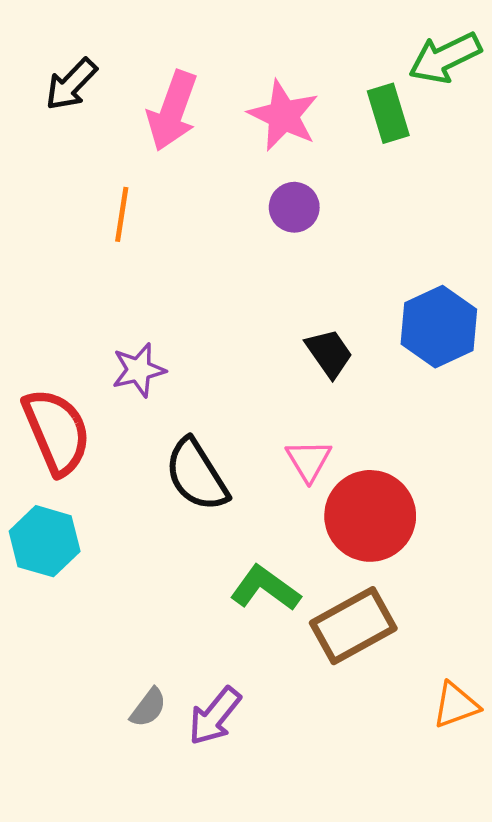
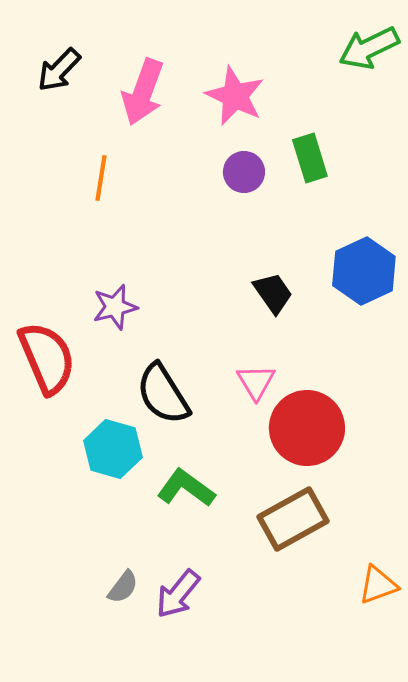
green rectangle: (388, 113) -> (310, 158), moved
cyan hexagon: (45, 541) -> (113, 449), moved
green L-shape: (265, 588) -> (186, 488), moved

